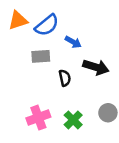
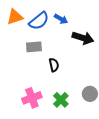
blue arrow: (73, 42) -> (61, 19), moved
black arrow: (96, 67) -> (83, 38), moved

